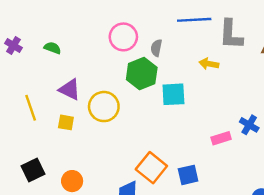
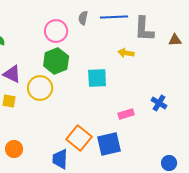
gray semicircle: (156, 48) -> (83, 18), moved
green hexagon: (142, 74) -> (56, 61), moved
pink rectangle: (221, 138) -> (126, 114), moved
blue square: (188, 175) -> (109, 144), size x1.4

